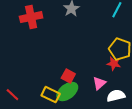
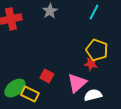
pink triangle: (99, 83) -> (77, 83), size x1.5
green ellipse: (67, 92) -> (15, 88), moved

